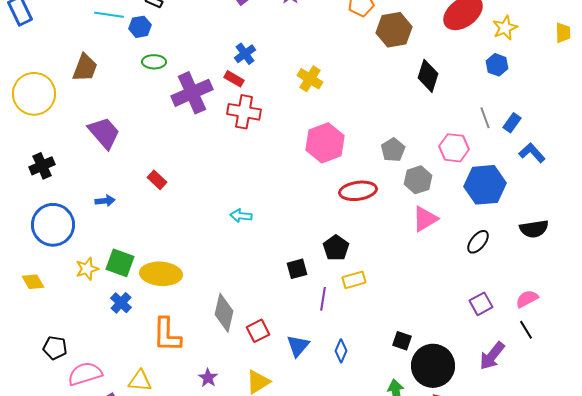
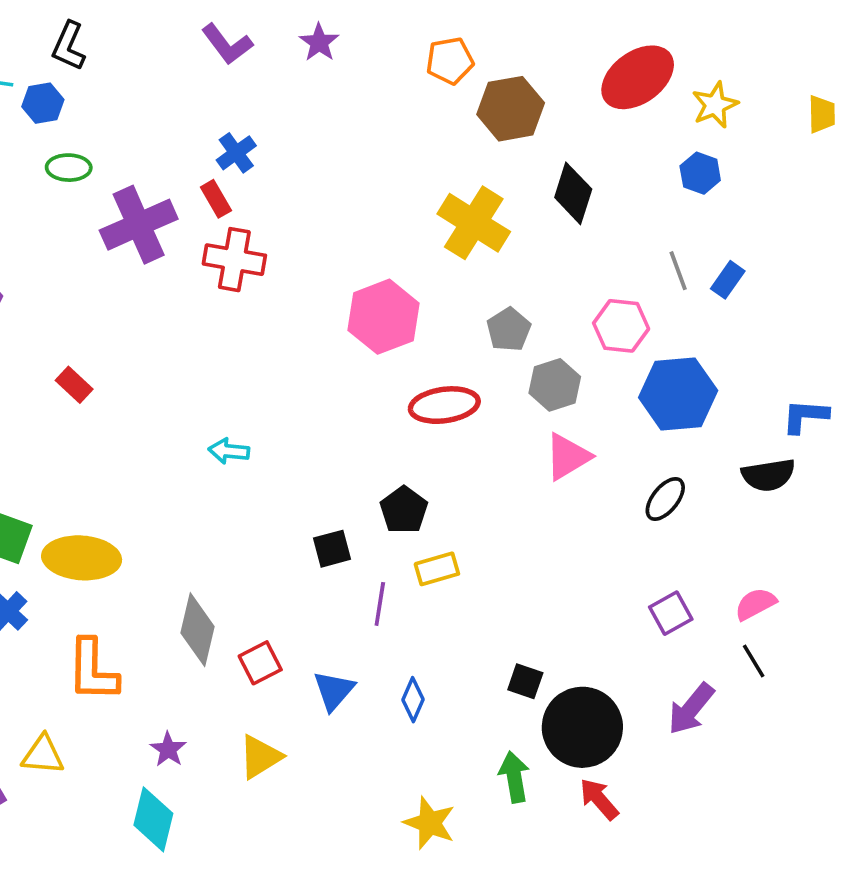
red rectangle: (234, 79) -> (216, 199), turned 30
yellow cross: (310, 79) -> (474, 223), moved, size x1.5
blue L-shape: (532, 153) -> (805, 416), moved, turned -44

